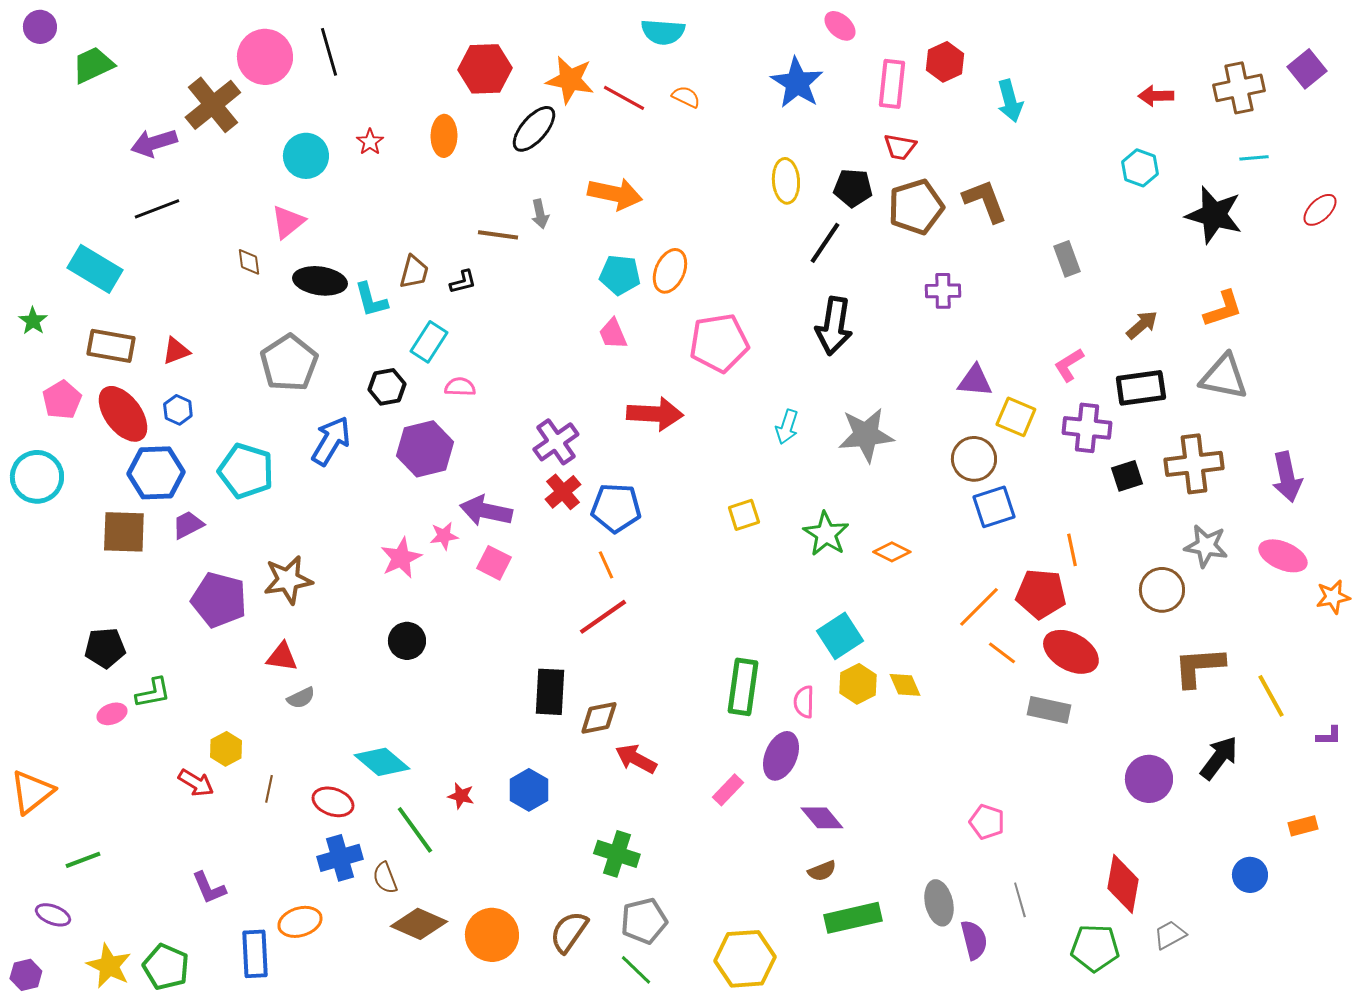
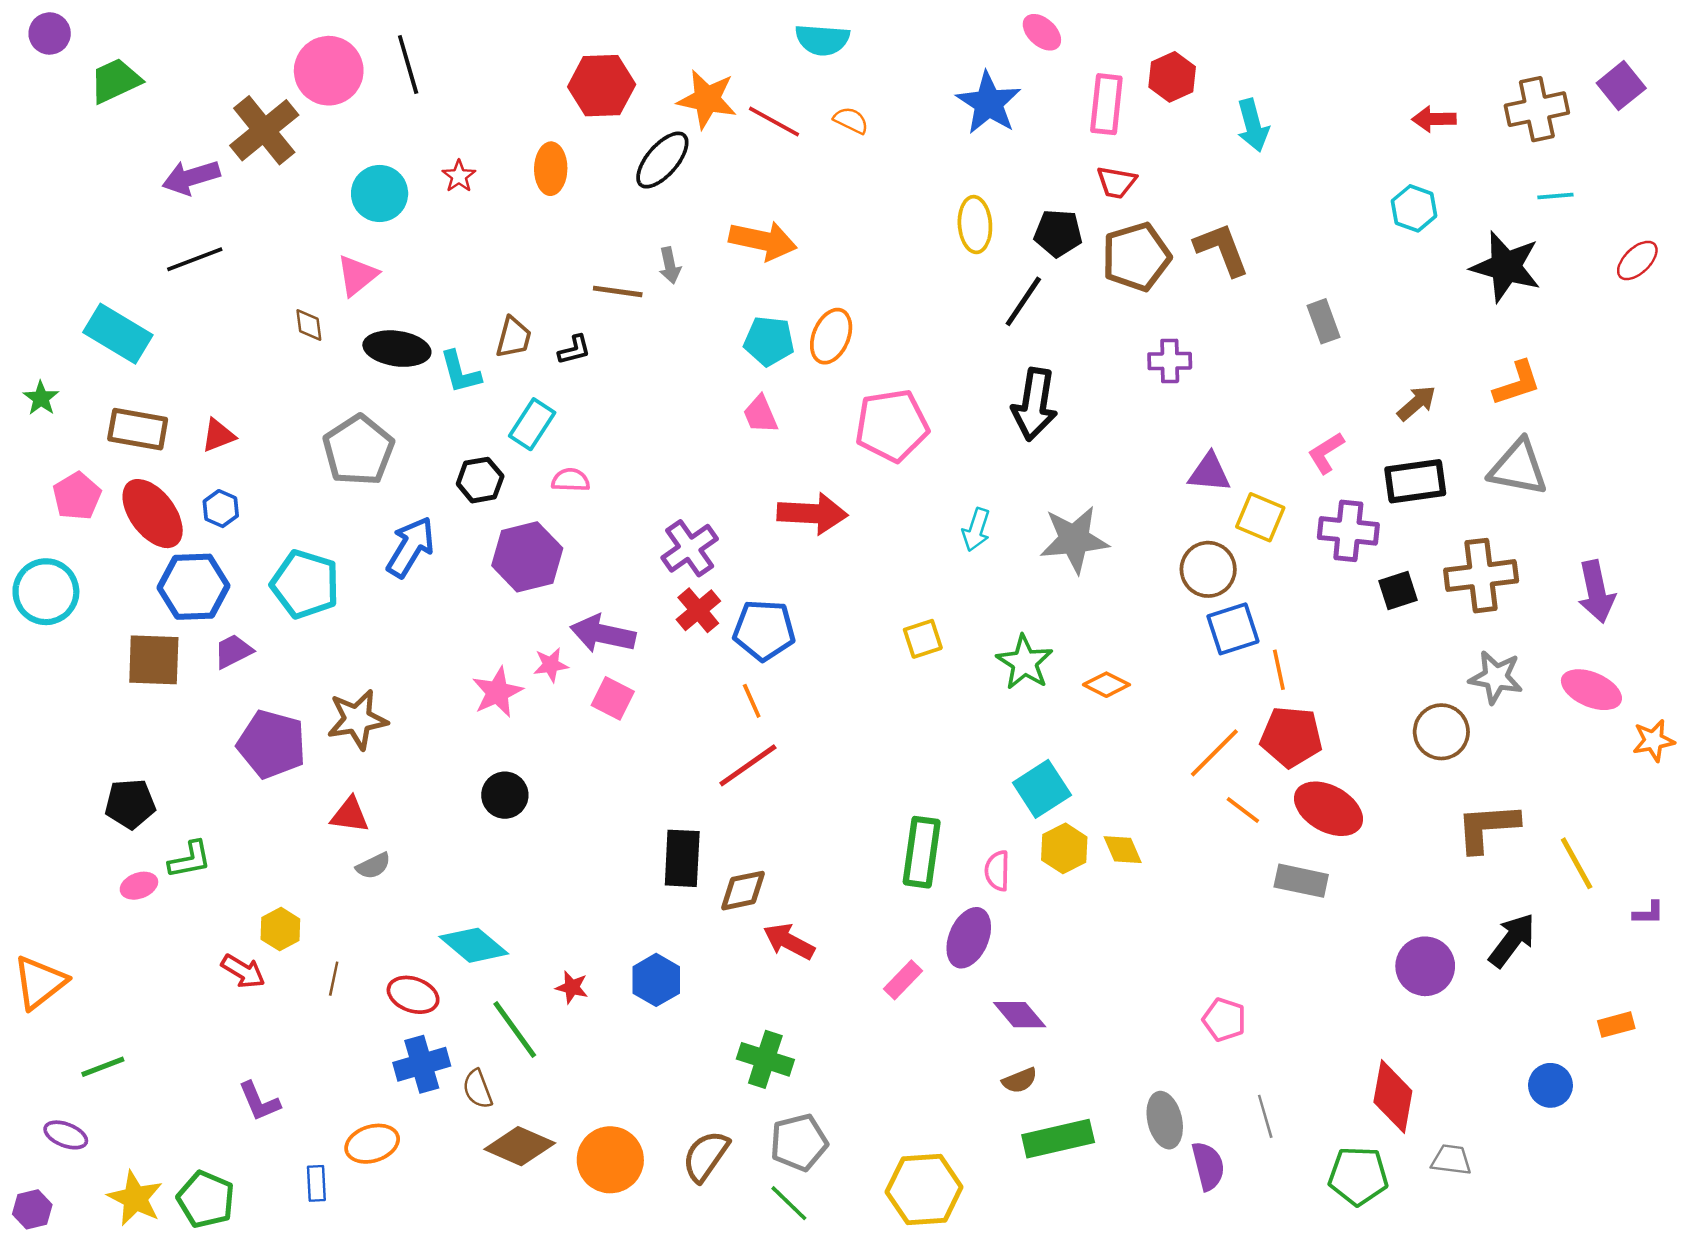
orange line: (1072, 550) -> (1279, 670), moved
gray trapezoid: (1170, 935) -> (1451, 1160), turned 36
blue rectangle: (255, 954) -> (316, 1183), size x0.6

